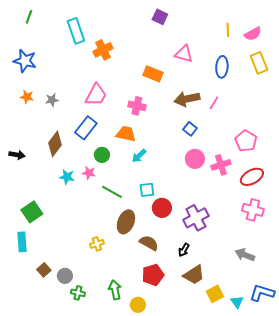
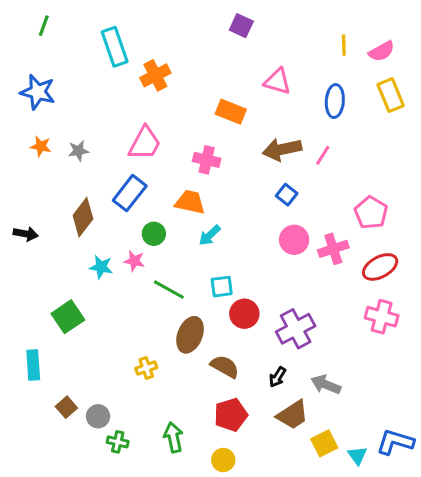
green square: (32, 212) -> (68, 317), moved
gray arrow: (245, 255) -> (326, 385), moved
yellow circle: (138, 305) -> (223, 460), moved

